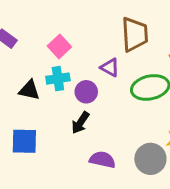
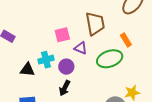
pink square: (59, 46) -> (62, 35), moved, turned 35

